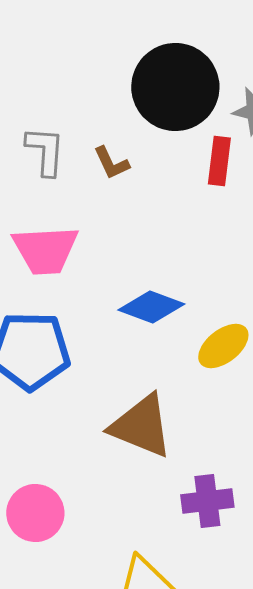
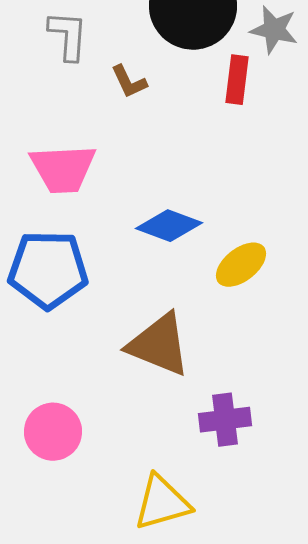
gray L-shape: (45, 151) -> (68, 36), moved

